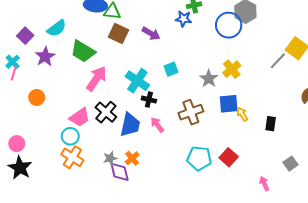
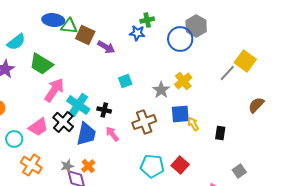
brown square: (119, 34) -> (85, 35), moved
cyan cross: (137, 81) -> (78, 105), moved
cyan circle: (70, 136) -> (14, 139), moved

